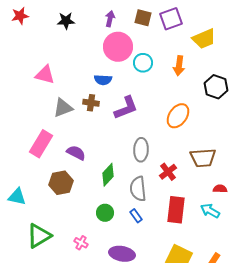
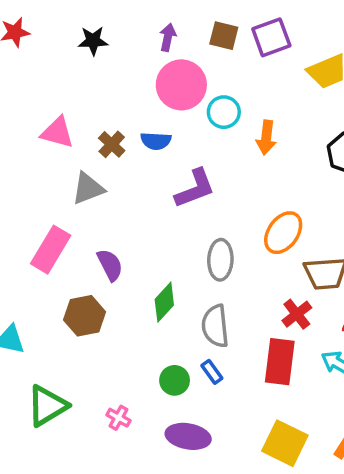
orange arrow: (179, 66) -> (266, 138), moved
brown cross: (91, 103) -> (112, 144), moved, turned 35
orange ellipse: (178, 116) -> (283, 233), moved
purple semicircle: (76, 153) -> (110, 265), turned 36
red cross: (168, 172) -> (297, 314), moved
green circle: (105, 213) -> (175, 380), moved

